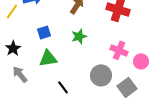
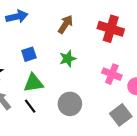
gray circle: (101, 75) -> (70, 104), moved
black line: (63, 87) -> (30, 106), moved

